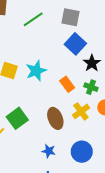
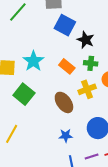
yellow cross: (81, 111) -> (87, 89), turned 30
green square: (17, 118) -> (24, 94), moved

